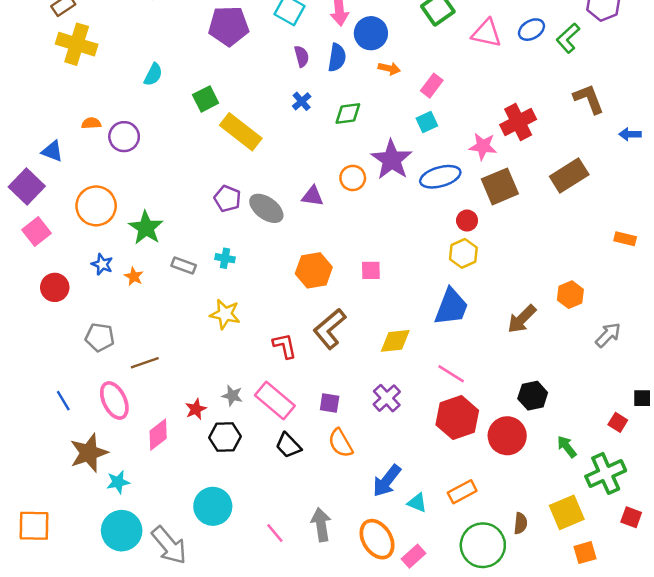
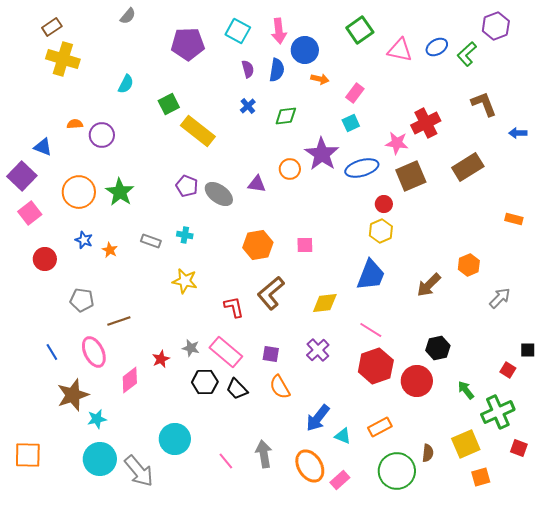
green star: (146, 228) -> (120, 192), moved
black hexagon: (225, 437) -> (205, 382), moved

